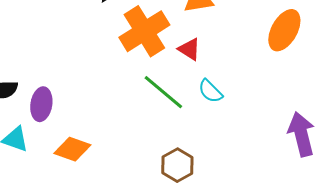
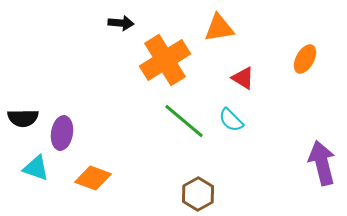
orange ellipse: (284, 30) -> (305, 59), size x0.7
red triangle: (189, 49) -> (243, 78), moved

